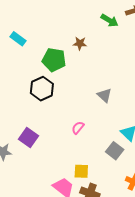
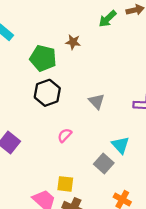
green arrow: (109, 20) -> (108, 19), turned 102
black hexagon: (42, 89) -> (47, 93), moved

